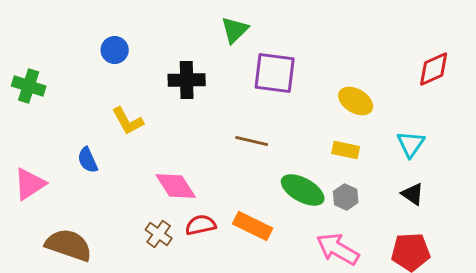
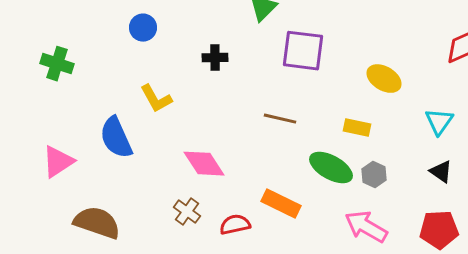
black cross: (187, 80) -> (215, 58), size x0.7
yellow rectangle: (346, 150) -> (357, 128), moved
blue semicircle: (88, 160) -> (116, 138), size x1.6
red semicircle: (201, 225) -> (235, 225), moved

